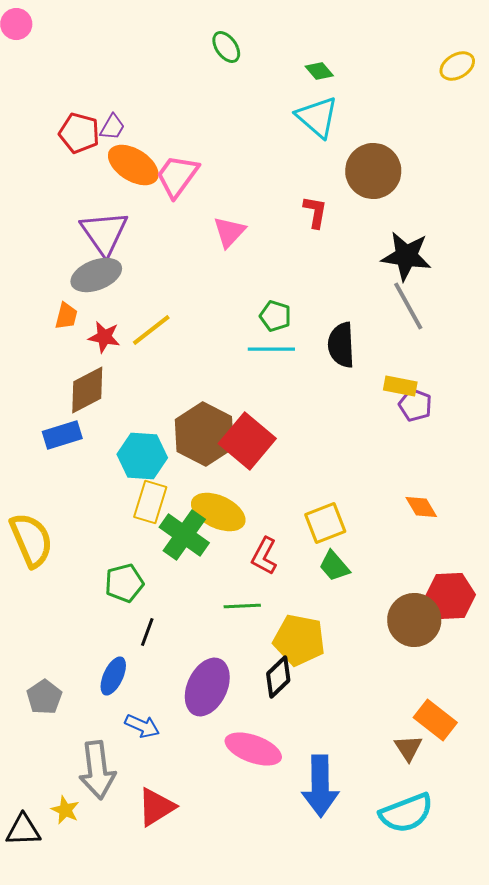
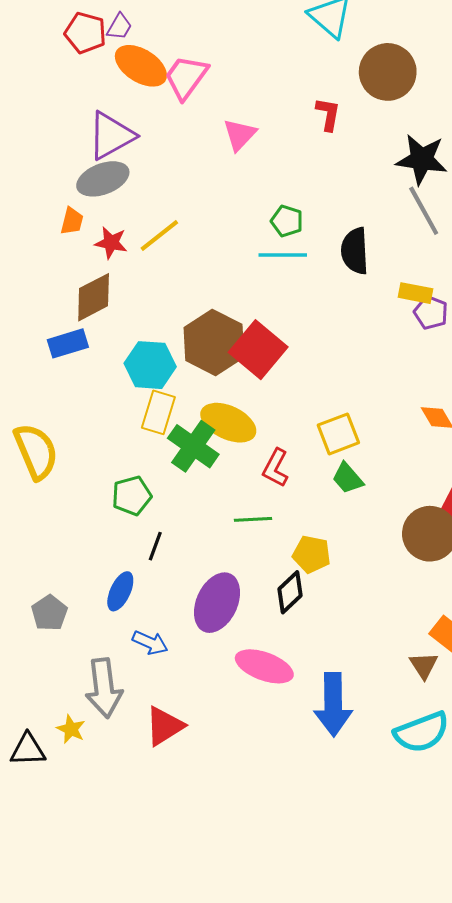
purple triangle: (104, 233) -> (111, 136), turned 36
yellow pentagon: (299, 640) -> (312, 554), size x0.7

